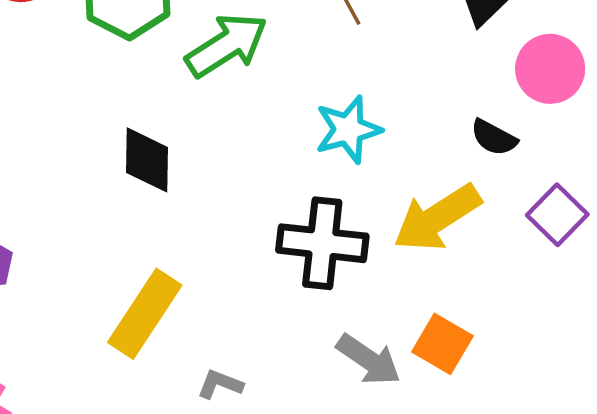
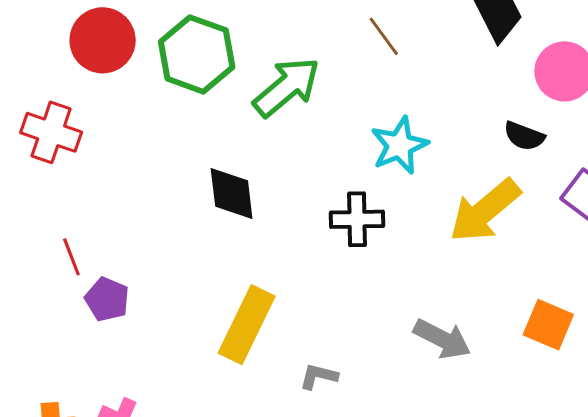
black cross: (322, 243) -> (357, 219), moved, size x0.7
orange square: (442, 344) -> (548, 325), moved

